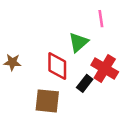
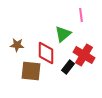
brown star: (12, 62) -> (17, 45), moved
brown square: (47, 101) -> (31, 71), moved

